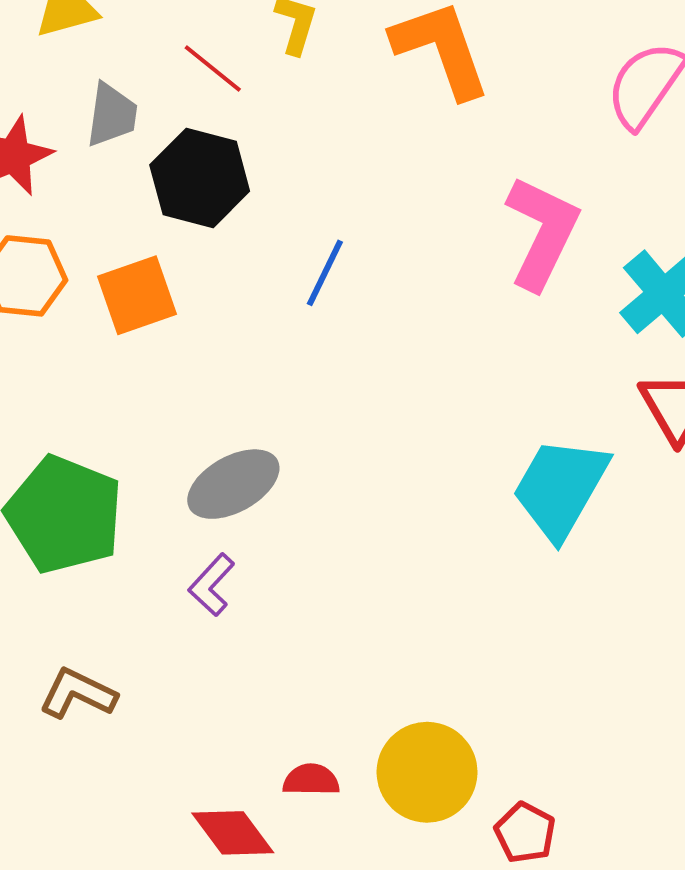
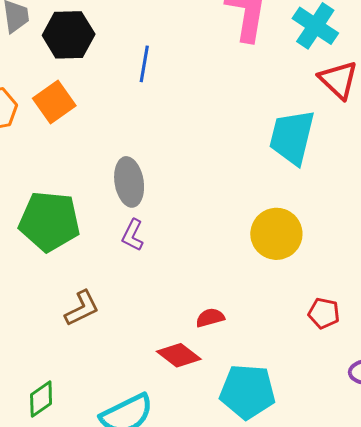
gray ellipse: (233, 484) -> (129, 182), turned -54
brown L-shape: (78, 694) -> (82, 308), turned 144
yellow circle: (427, 772) -> (276, 234), moved

